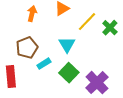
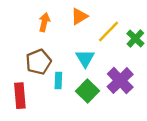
cyan rectangle: (44, 64) -> (58, 80), turned -56
purple cross: (97, 83) -> (120, 80), moved

